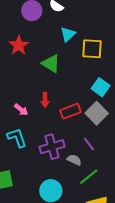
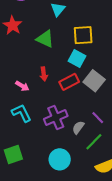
yellow square: (92, 49) -> (83, 35), moved
cyan square: (101, 87) -> (77, 58), moved
purple line: (89, 144) -> (98, 118), moved
gray semicircle: (74, 160) -> (78, 128), turned -72

